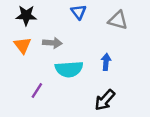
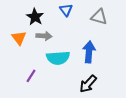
black star: (26, 15) -> (35, 17), moved, turned 30
blue arrow: (106, 62) -> (89, 52), size x1.5

